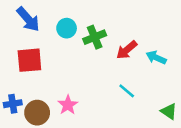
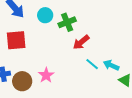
red arrow: (127, 50) -> (81, 42), moved
cyan arrow: (156, 58) -> (111, 65), moved

